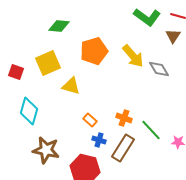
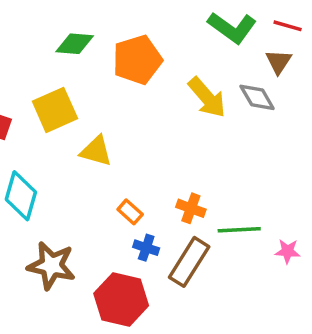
orange pentagon: (94, 51) -> (137, 60), moved
gray diamond: (159, 69) -> (257, 97), moved
green line: (151, 130) -> (239, 230), turned -50

